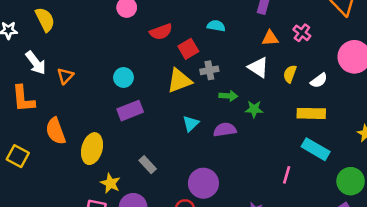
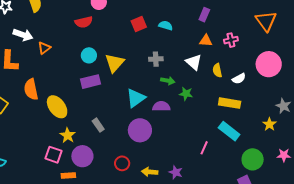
red semicircle: (161, 32) -> (84, 22), moved
pink cross: (302, 33) -> (231, 40), turned 32
red square: (188, 49) -> (139, 24), moved
white arrow: (36, 63) -> (23, 35), turned -42
yellow semicircle: (290, 74) -> (217, 70), turned -40
yellow triangle: (179, 81) -> (115, 63), moved, turned -35
cyan triangle: (191, 124) -> (136, 98), size x1.5
yellow ellipse: (92, 149) -> (57, 107), turned -60
purple circle: (203, 183) -> (140, 130), moved

